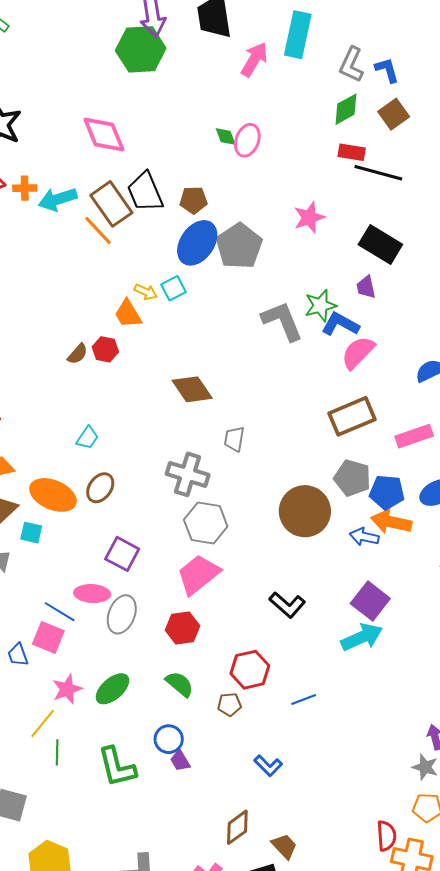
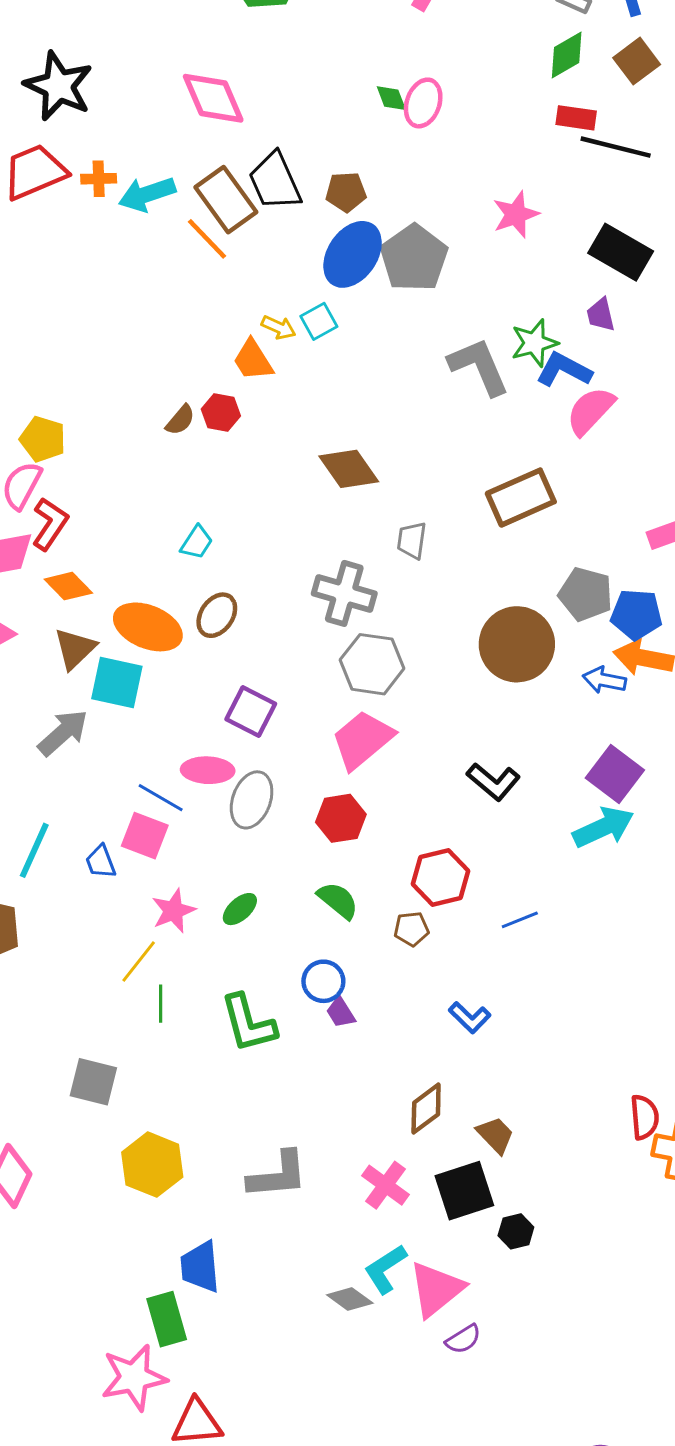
brown rectangle: (352, 416) -> (521, 498), moved
cyan square: (31, 533) -> (117, 683), size x1.6
green ellipse: (112, 689) -> (240, 909), size x0.7

